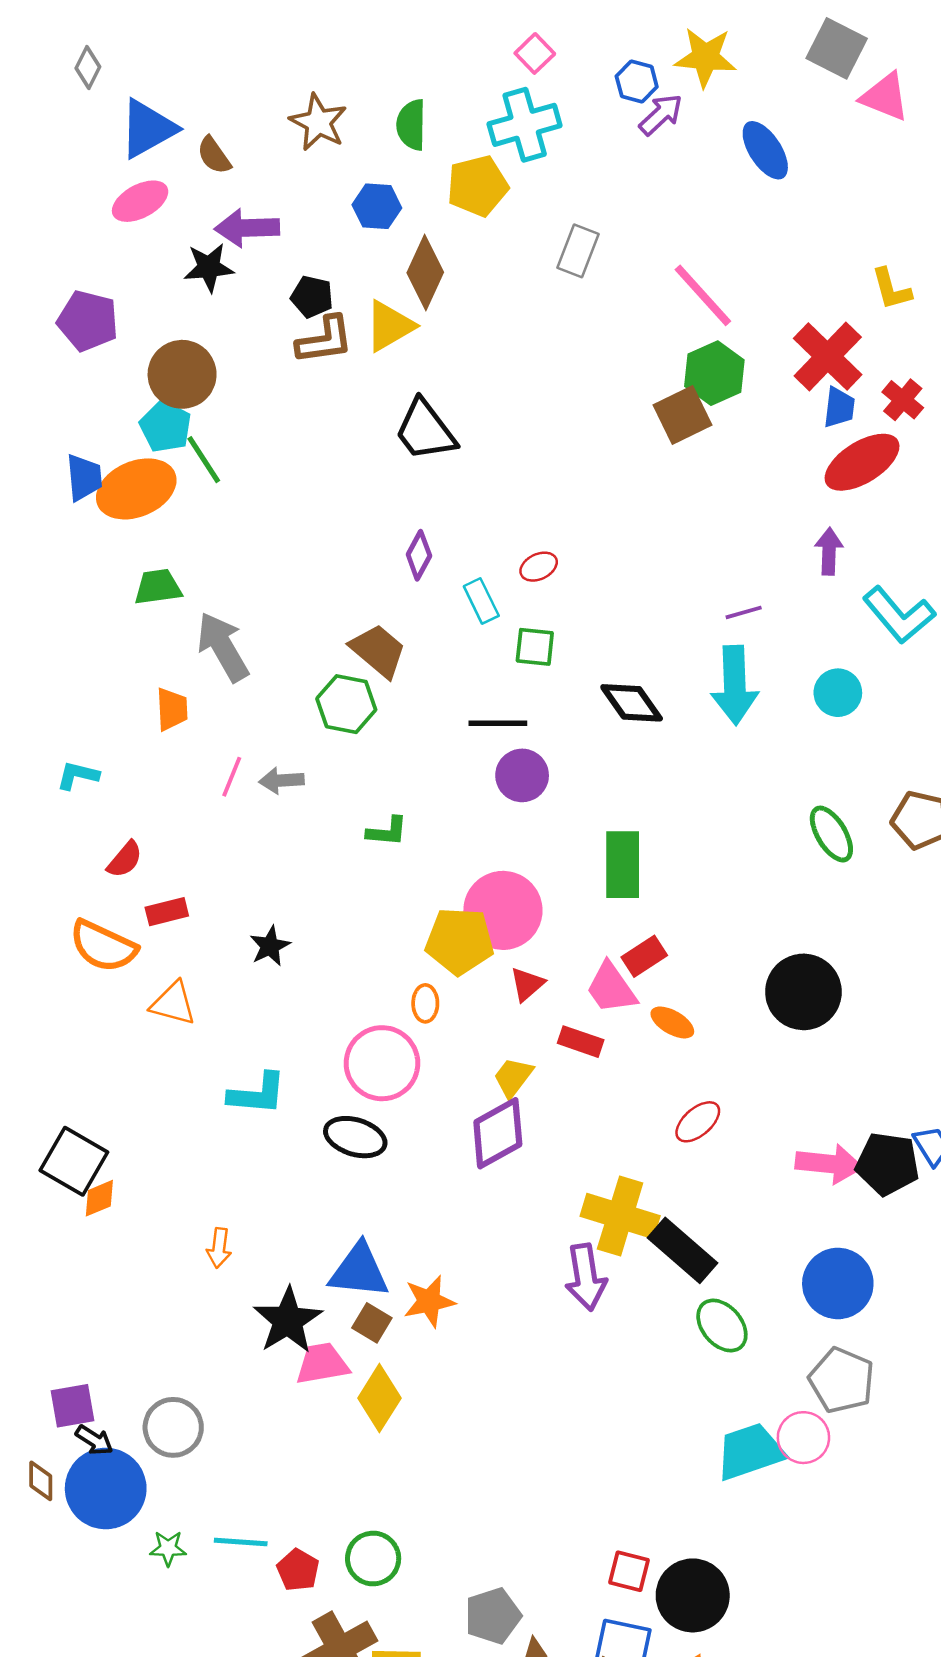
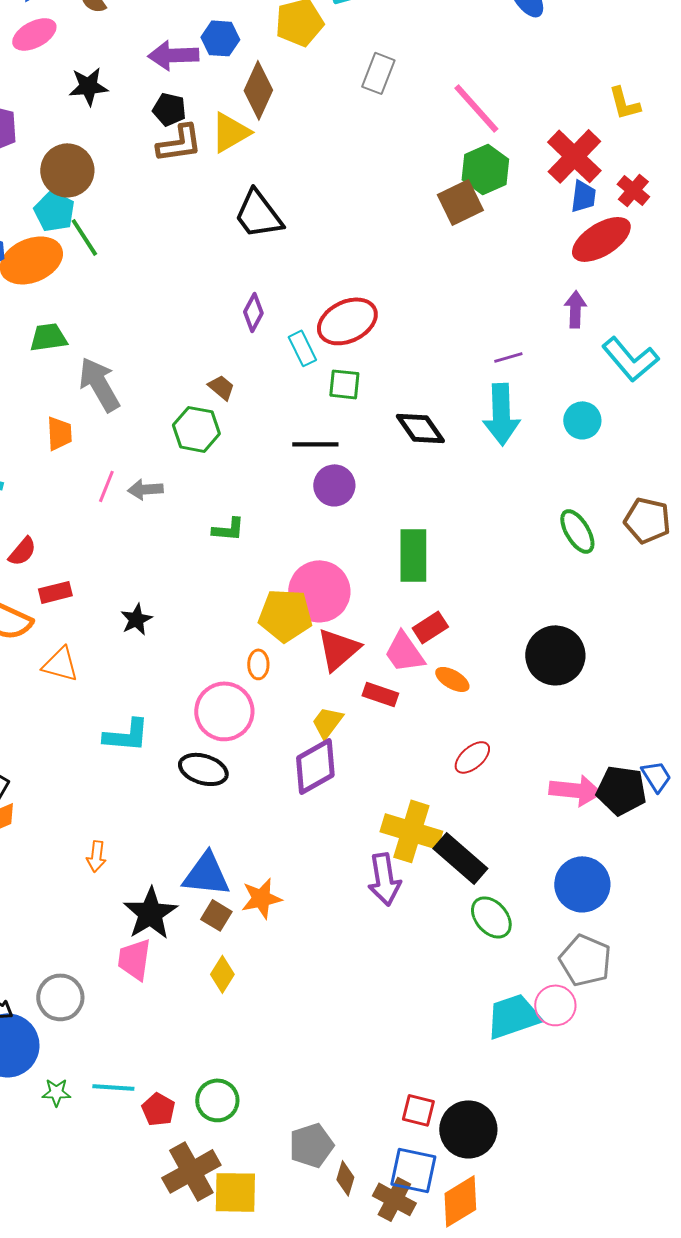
purple arrow: (247, 228) -> (173, 55), moved
red ellipse: (539, 567) -> (347, 321), size x2.0
brown trapezoid: (378, 651) -> (221, 387), size x0.6
red triangle: (527, 984) -> (338, 649), size x1.6
pink trapezoid: (322, 1364) -> (134, 959), moved, turned -72
yellow diamond: (379, 1398) -> (222, 974), size x0.7

